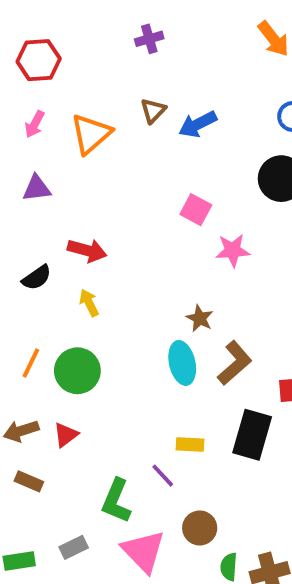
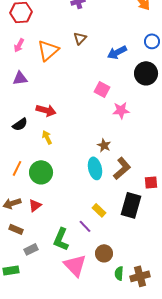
blue arrow: (198, 124) -> (117, 52), moved
yellow rectangle: (190, 445) -> (99, 210), turned 40
gray rectangle: (74, 547) -> (31, 249), moved

